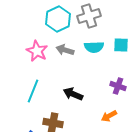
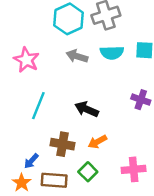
pink star: (37, 51) -> (26, 60), moved
orange arrow: (109, 116) -> (97, 142), moved

